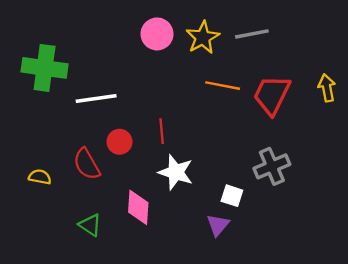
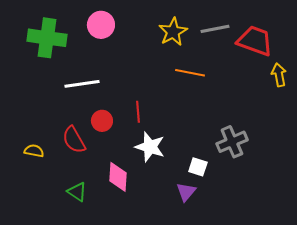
pink circle: (157, 34) -> (101, 25), moved
green cross: (45, 68) -> (47, 38), moved
red trapezoid: (272, 95) -> (255, 41), moved, turned 84

